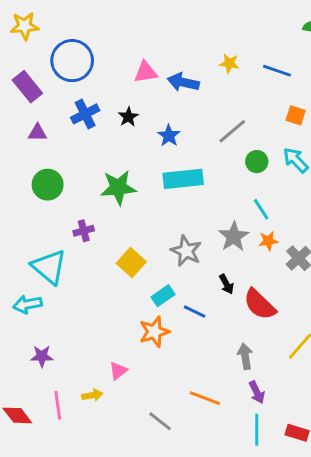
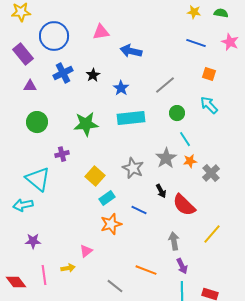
yellow star: (229, 63) -> (194, 12), moved
pink triangle: (146, 72) -> (101, 32), moved
green circle: (257, 162) -> (177, 113), moved
cyan rectangle: (163, 296) -> (107, 198), moved

